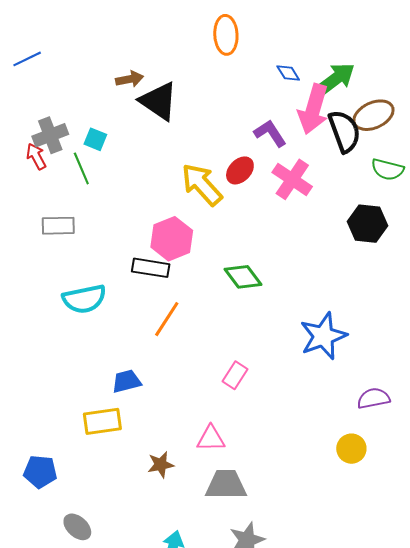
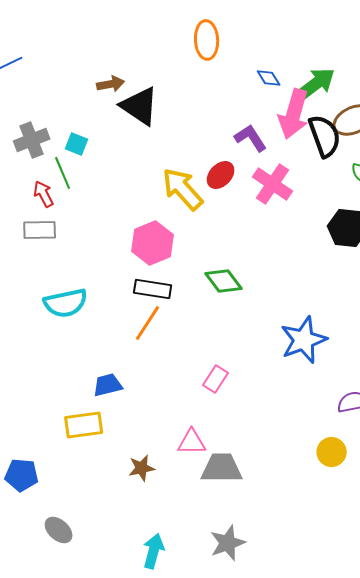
red arrow: (36, 156) -> (44, 194), moved
black rectangle: (151, 268) -> (153, 289), moved
gray trapezoid: (226, 485) -> (222, 468), moved

